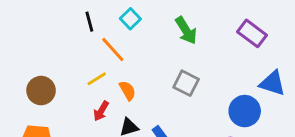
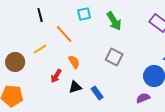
cyan square: (130, 19) -> (84, 14), moved, turned 32
black line: (89, 22) -> (40, 15), moved
yellow line: (97, 79) -> (40, 49), moved

